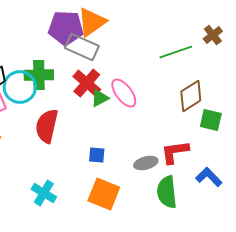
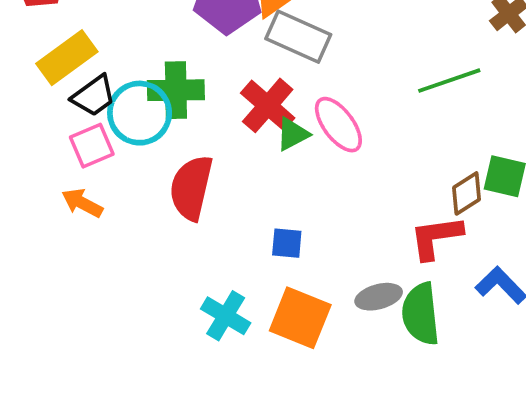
gray rectangle: (82, 47) -> (298, 37), moved
green line: (176, 52) -> (449, 81), moved
brown diamond: (191, 96) -> (467, 193), moved, size x0.7
gray ellipse: (146, 163) -> (379, 297), moved
cyan cross: (44, 193) -> (226, 316), moved

